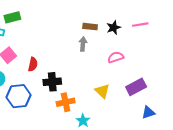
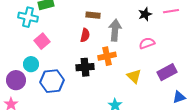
brown rectangle: (90, 27) -> (93, 15), moved
gray arrow: (83, 44) -> (115, 30), size x1.5
red semicircle: (33, 64) -> (85, 35), moved
orange cross: (66, 102) -> (107, 56), moved

